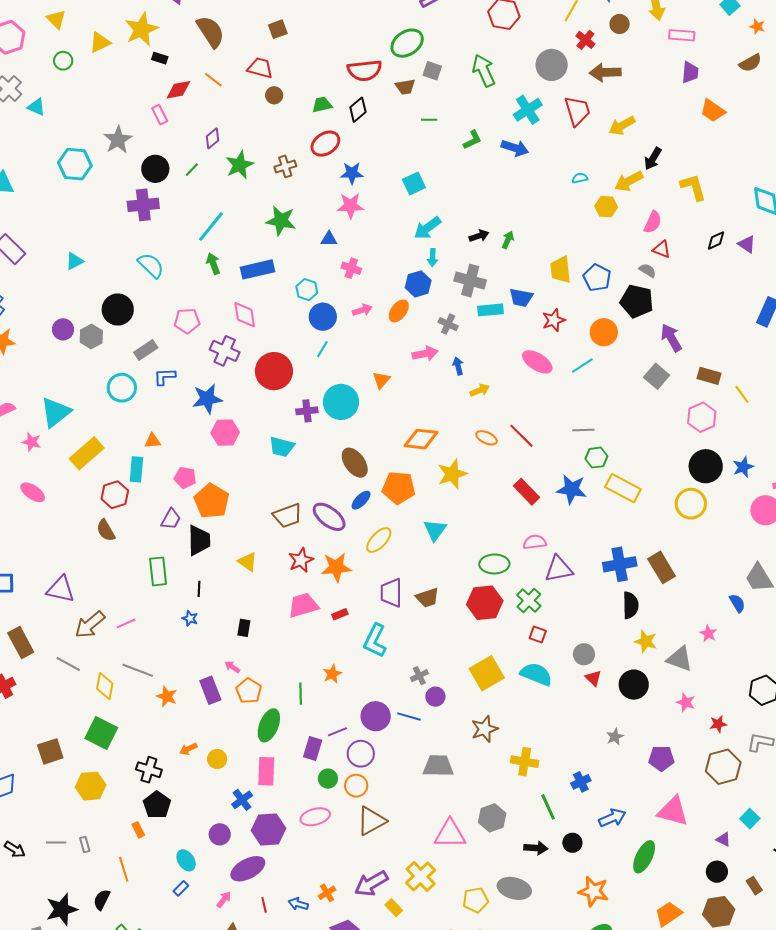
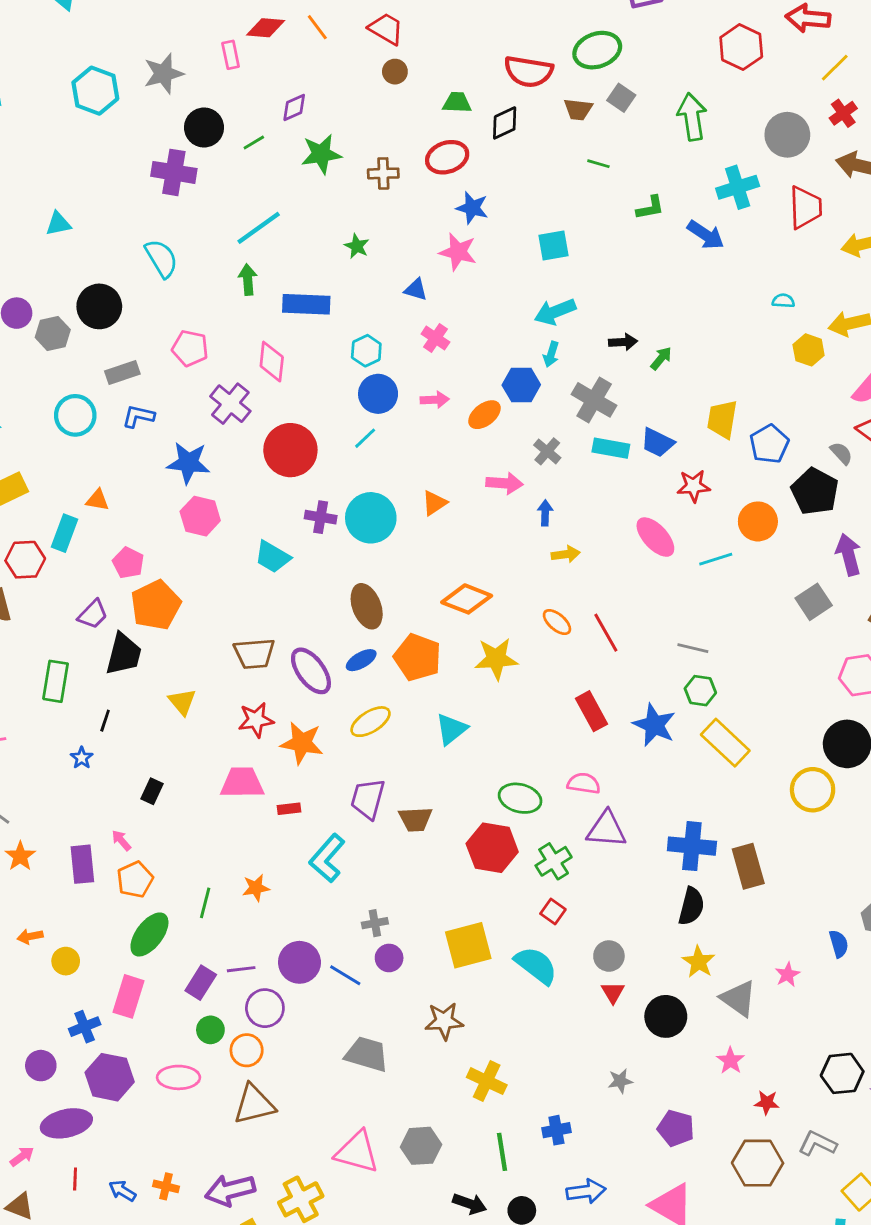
green star: (281, 221) -> (357, 246), size x0.6
orange cross: (327, 893) -> (166, 1186), turned 30

